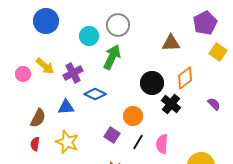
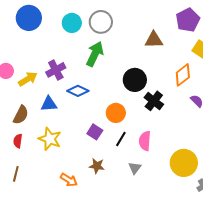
cyan circle: (89, 36) -> (72, 23), moved
yellow arrow: (45, 66) -> (28, 79), moved, turned -72
orange diamond: (185, 78) -> (183, 75), moved

